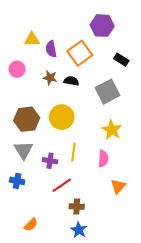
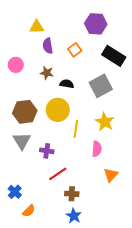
yellow triangle: (32, 39) -> (37, 27), moved
orange square: (80, 53) -> (75, 50), size x0.6
black rectangle: (121, 60) -> (114, 56), size x1.6
black semicircle: (71, 81) -> (67, 84), moved
yellow line: (73, 152) -> (76, 129), moved
blue cross: (17, 181) -> (15, 192), moved, turned 32

